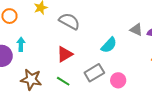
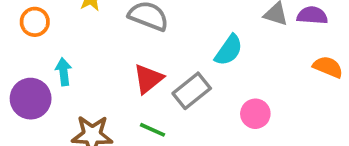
gray rectangle: (94, 73) -> (192, 91), moved

